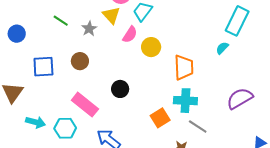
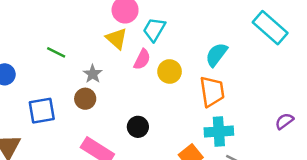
cyan rectangle: (237, 21) -> (270, 28), turned -68
gray star: (89, 29) -> (93, 74), moved
cyan semicircle: (222, 48) -> (216, 55), moved, size x1.5
purple semicircle: (240, 98) -> (284, 121), size x0.6

